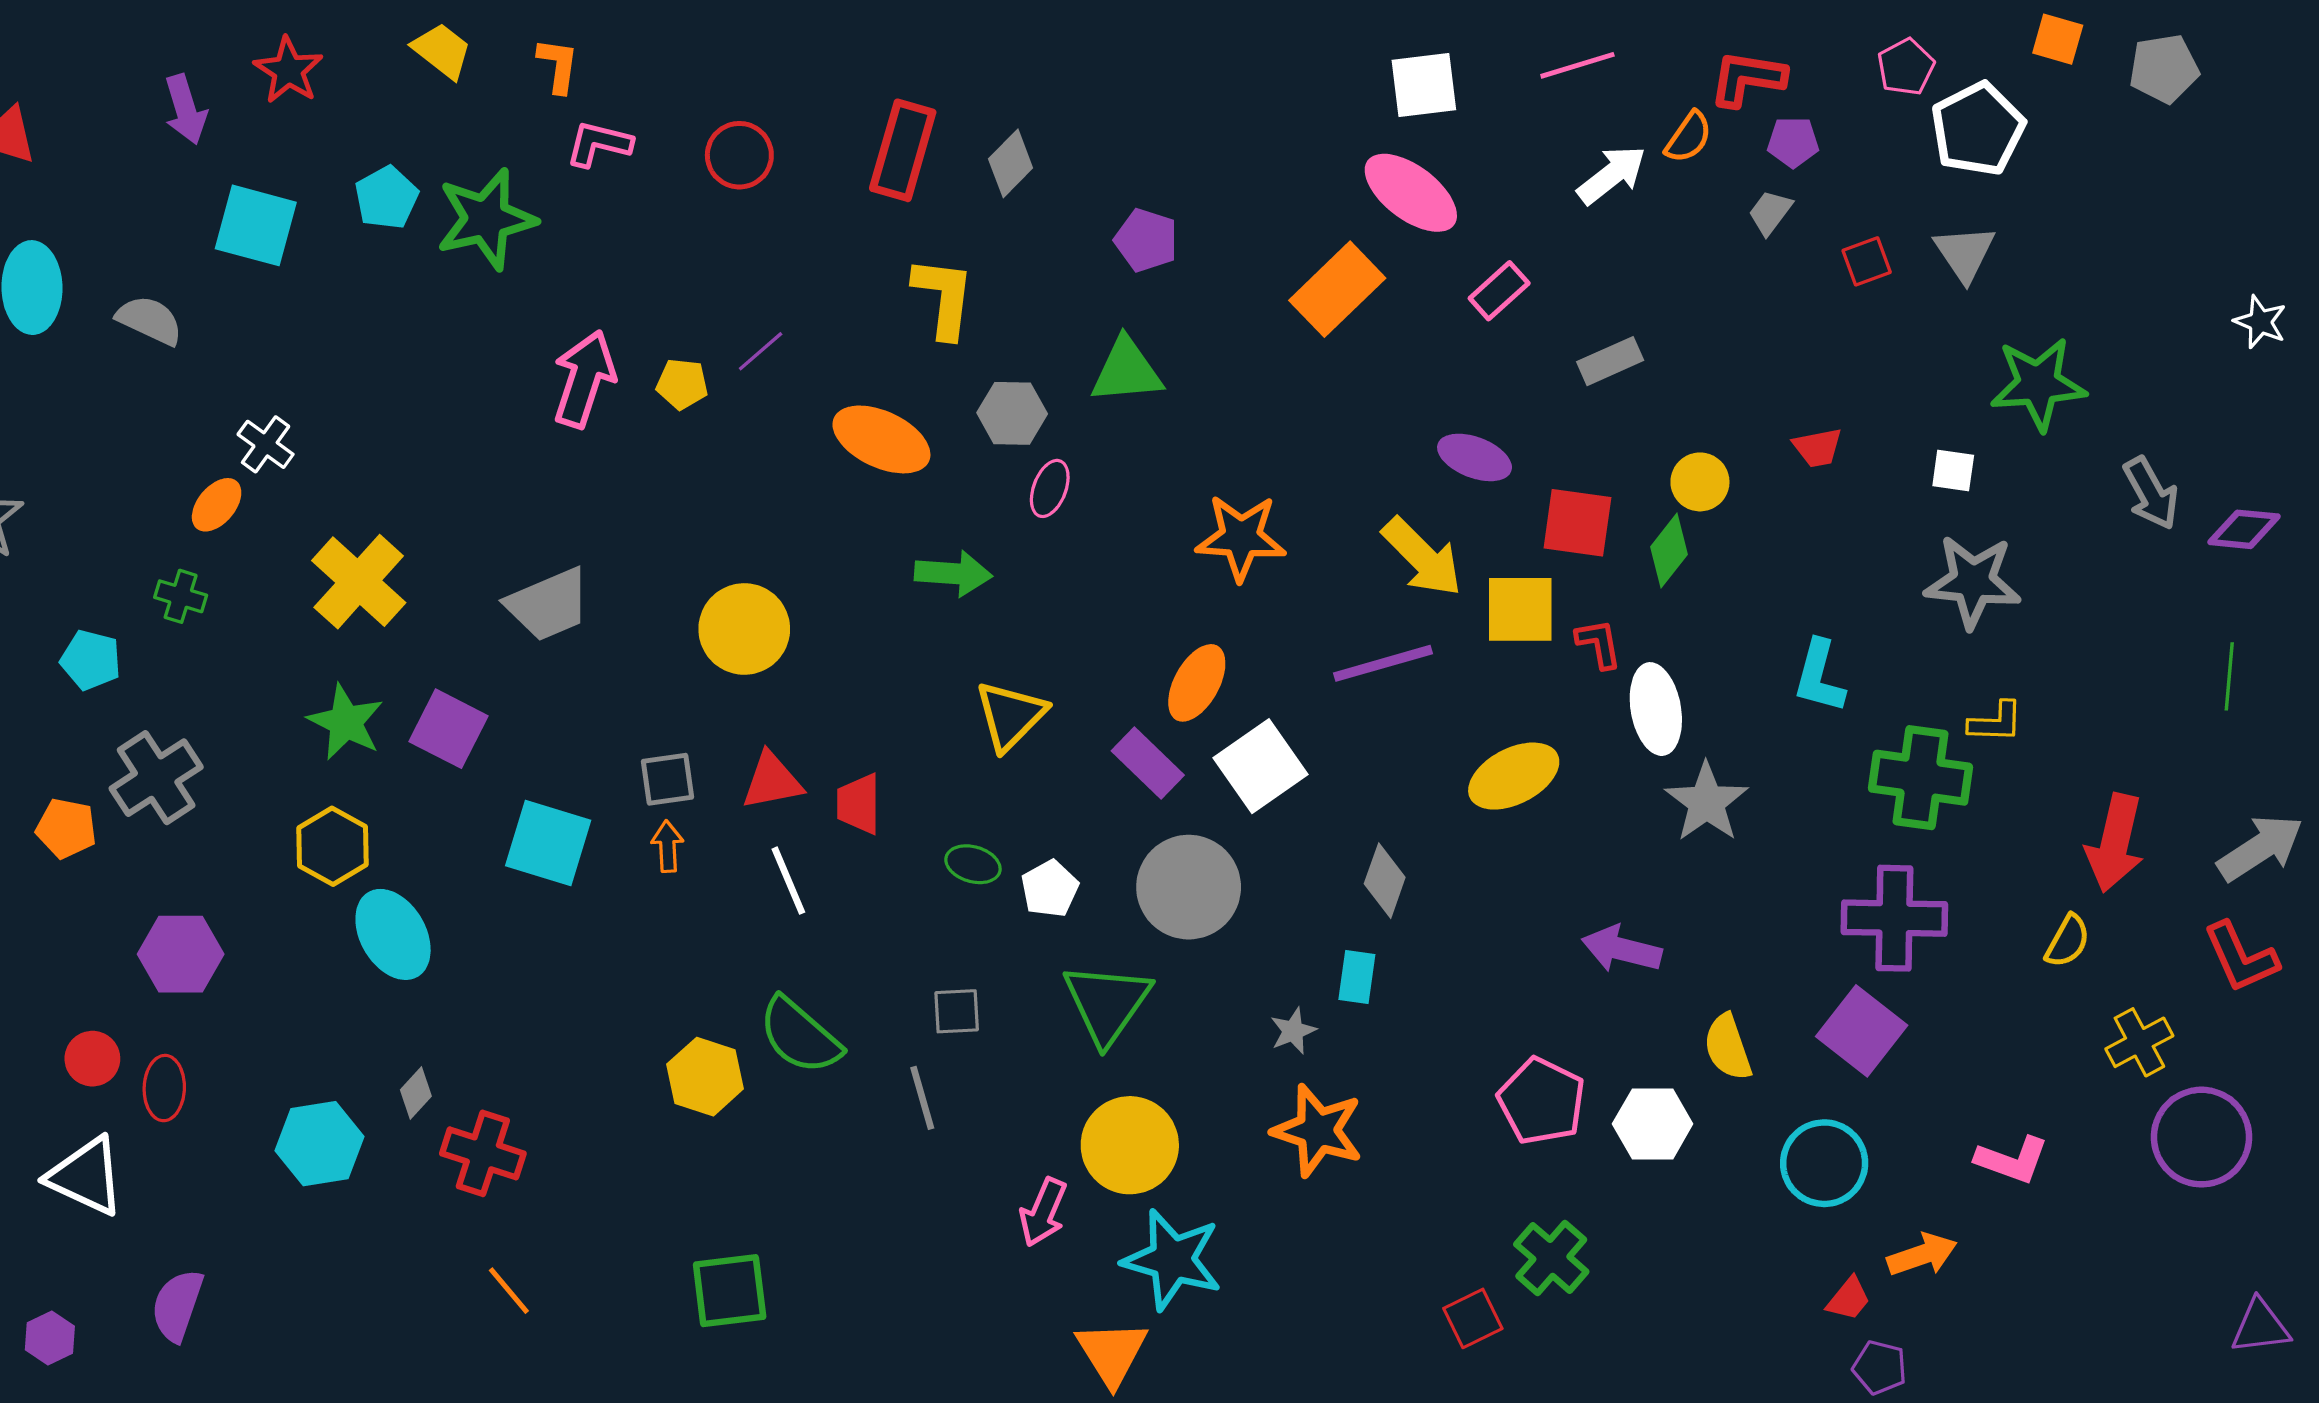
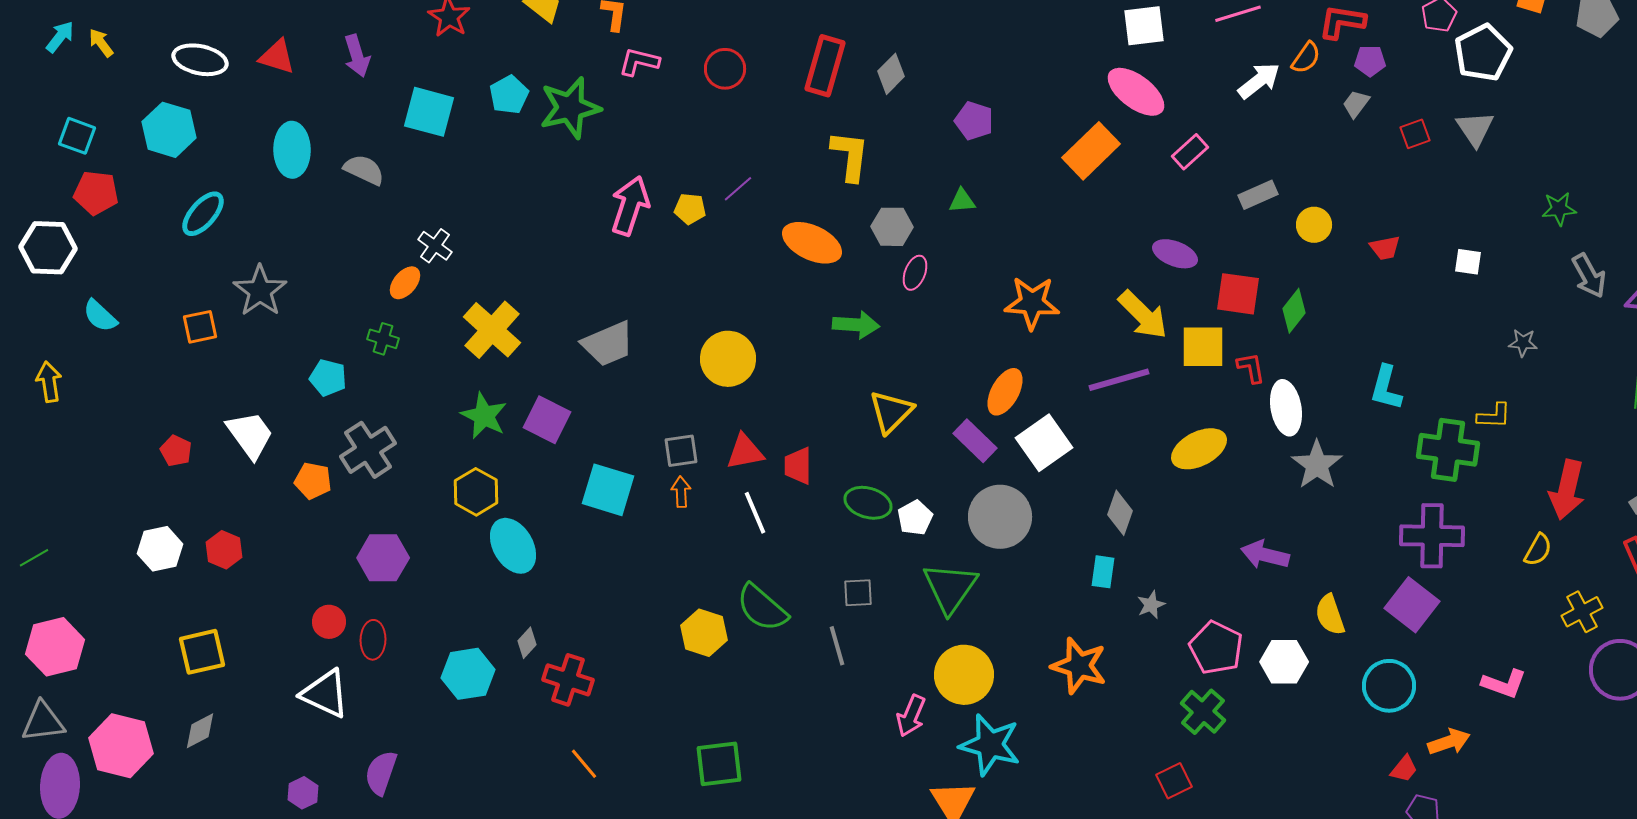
purple arrow: (186, 109) -> (357, 56), moved
green triangle: (1127, 371) -> (962, 201), size x0.6
green star: (2038, 384) -> (1559, 209), moved, size x0.6
yellow circle: (1700, 482) -> (1314, 225), moved
gray star: (1973, 582) -> (1523, 343), moved, size x0.5
green ellipse: (973, 864) -> (868, 503), size x1.4
gray star: (1293, 1031) -> (1151, 605), moved
green cross: (1551, 1258) -> (1203, 712), moved

